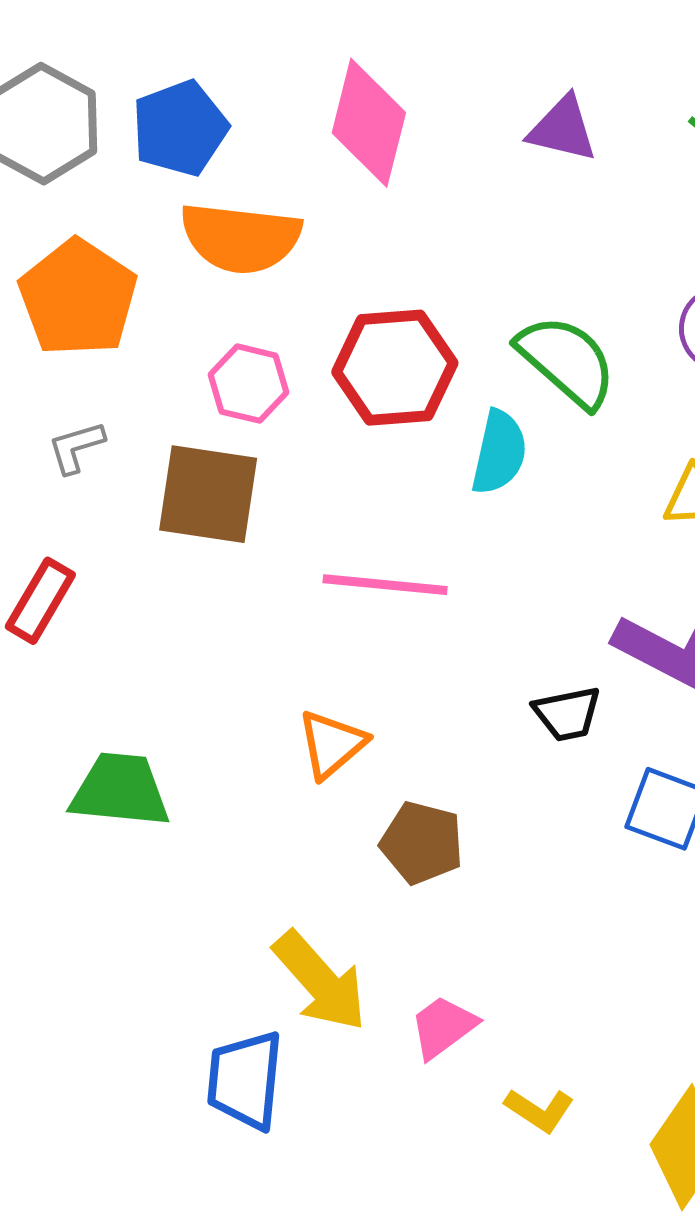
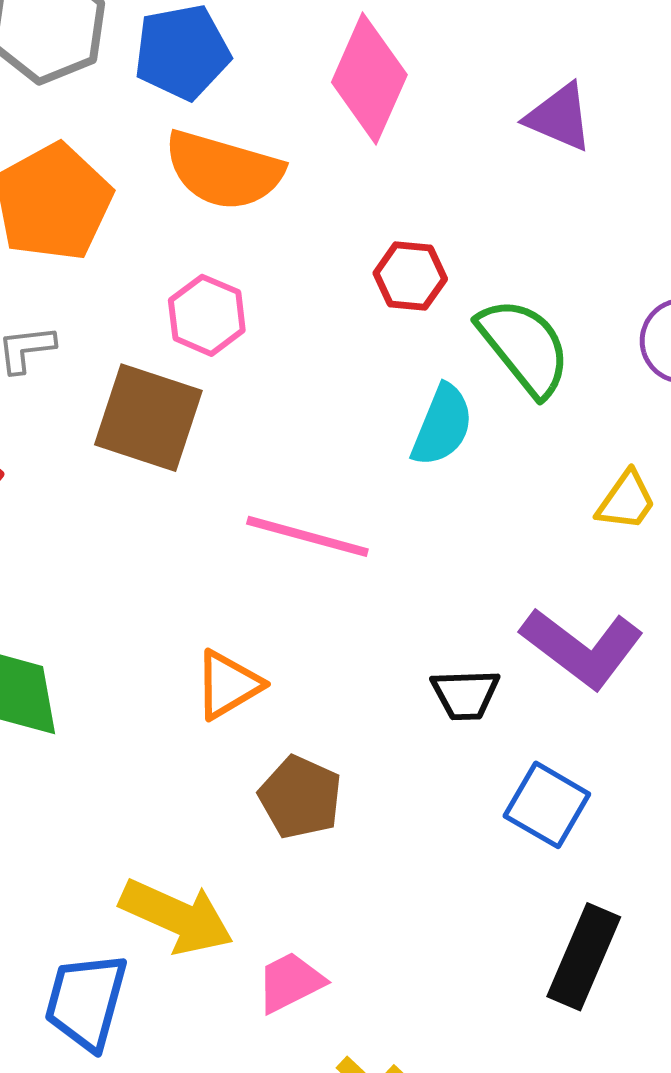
red hexagon: (395, 368) -> (410, 276), moved, size x0.6
yellow arrow: (320, 981) -> (177, 917), turned -34

